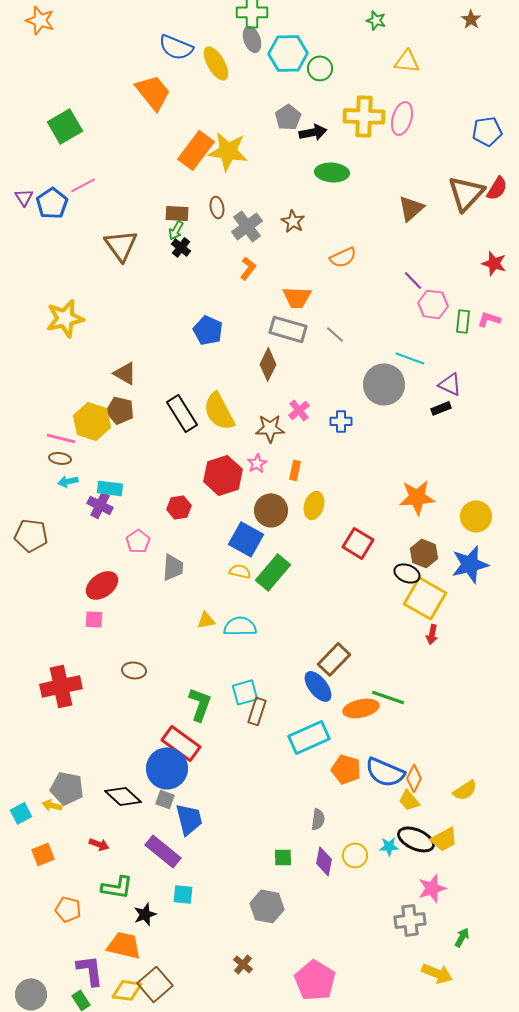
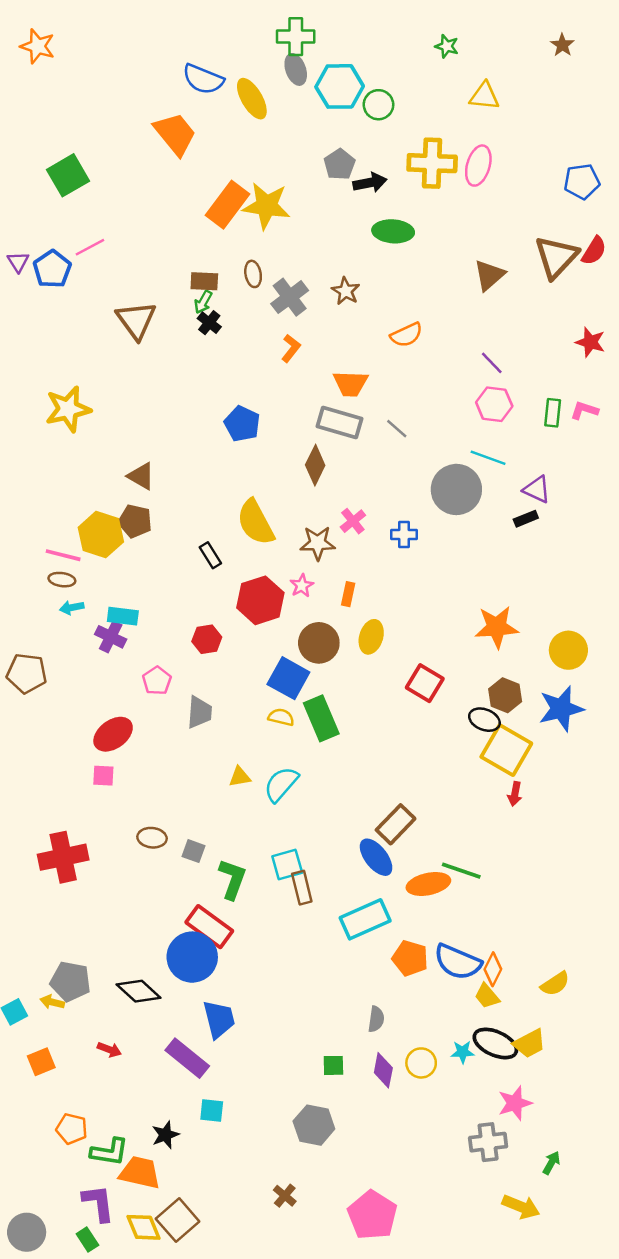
pink hexagon: (433, 304) -> (494, 404), moved
black rectangle: (182, 413) -> (210, 555), moved, size x0.6
green rectangle: (273, 572) -> (321, 718), turned -63
cyan semicircle: (240, 626) -> (281, 784), turned -48
brown rectangle: (257, 711) -> (302, 888), turned -32
gray square: (165, 799) -> (193, 851), moved
green L-shape: (117, 887) -> (109, 1152), moved
yellow diamond: (127, 990) -> (143, 1227), turned 60

